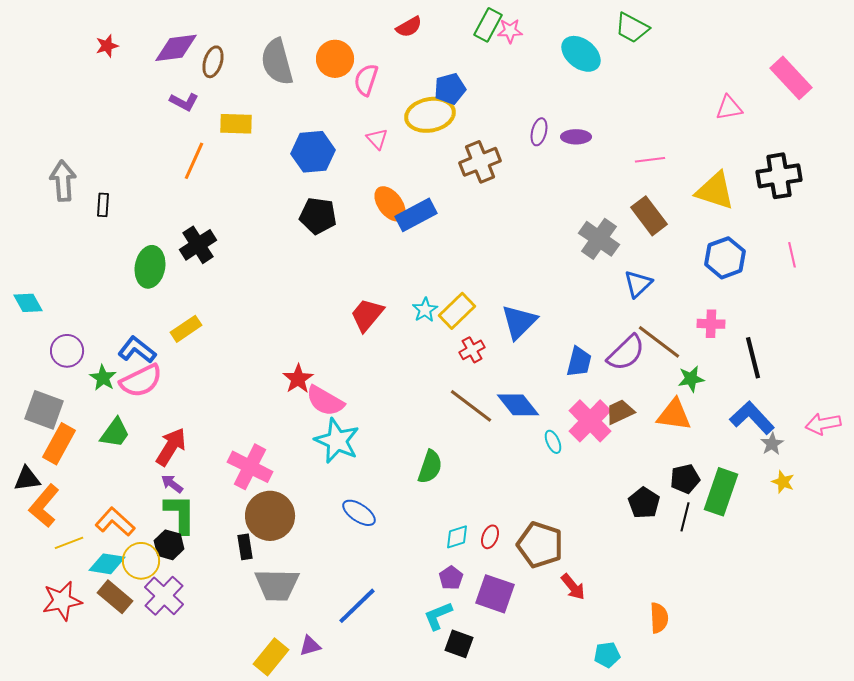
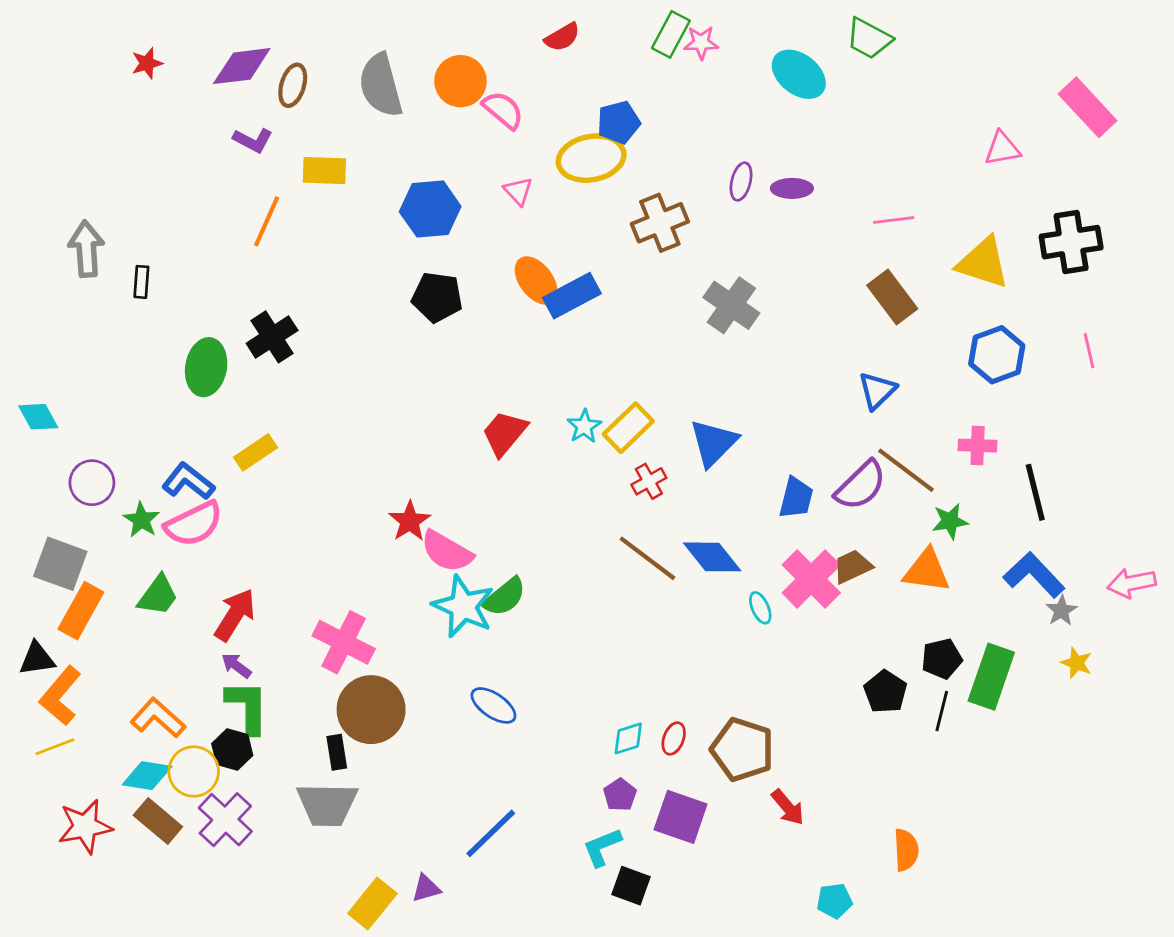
pink semicircle: (366, 80) -> (503, 110), turned 112
gray cross: (599, 239) -> (731, 305), moved
green semicircle: (430, 467) -> (504, 597), moved, turned 32
yellow line: (69, 543) -> (55, 747), moved
gray trapezoid: (277, 585) -> (327, 804), moved

